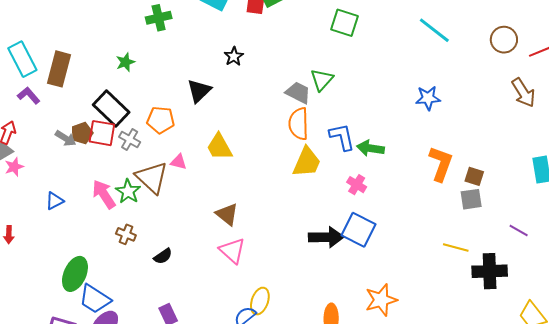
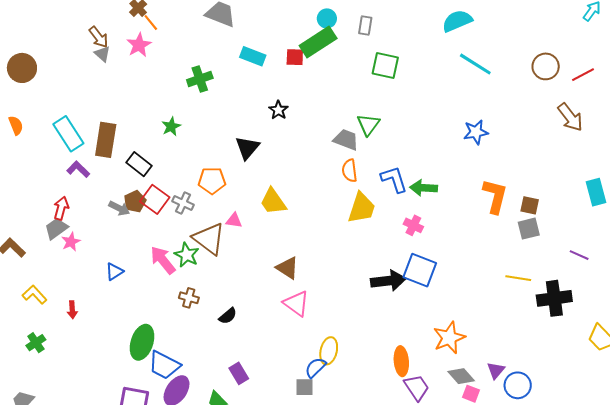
black rectangle: (111, 109) -> (139, 164), moved, size x0.7
orange semicircle: (299, 124) -> (350, 171), size x0.7
red square: (102, 133) -> (155, 199), turned 32

